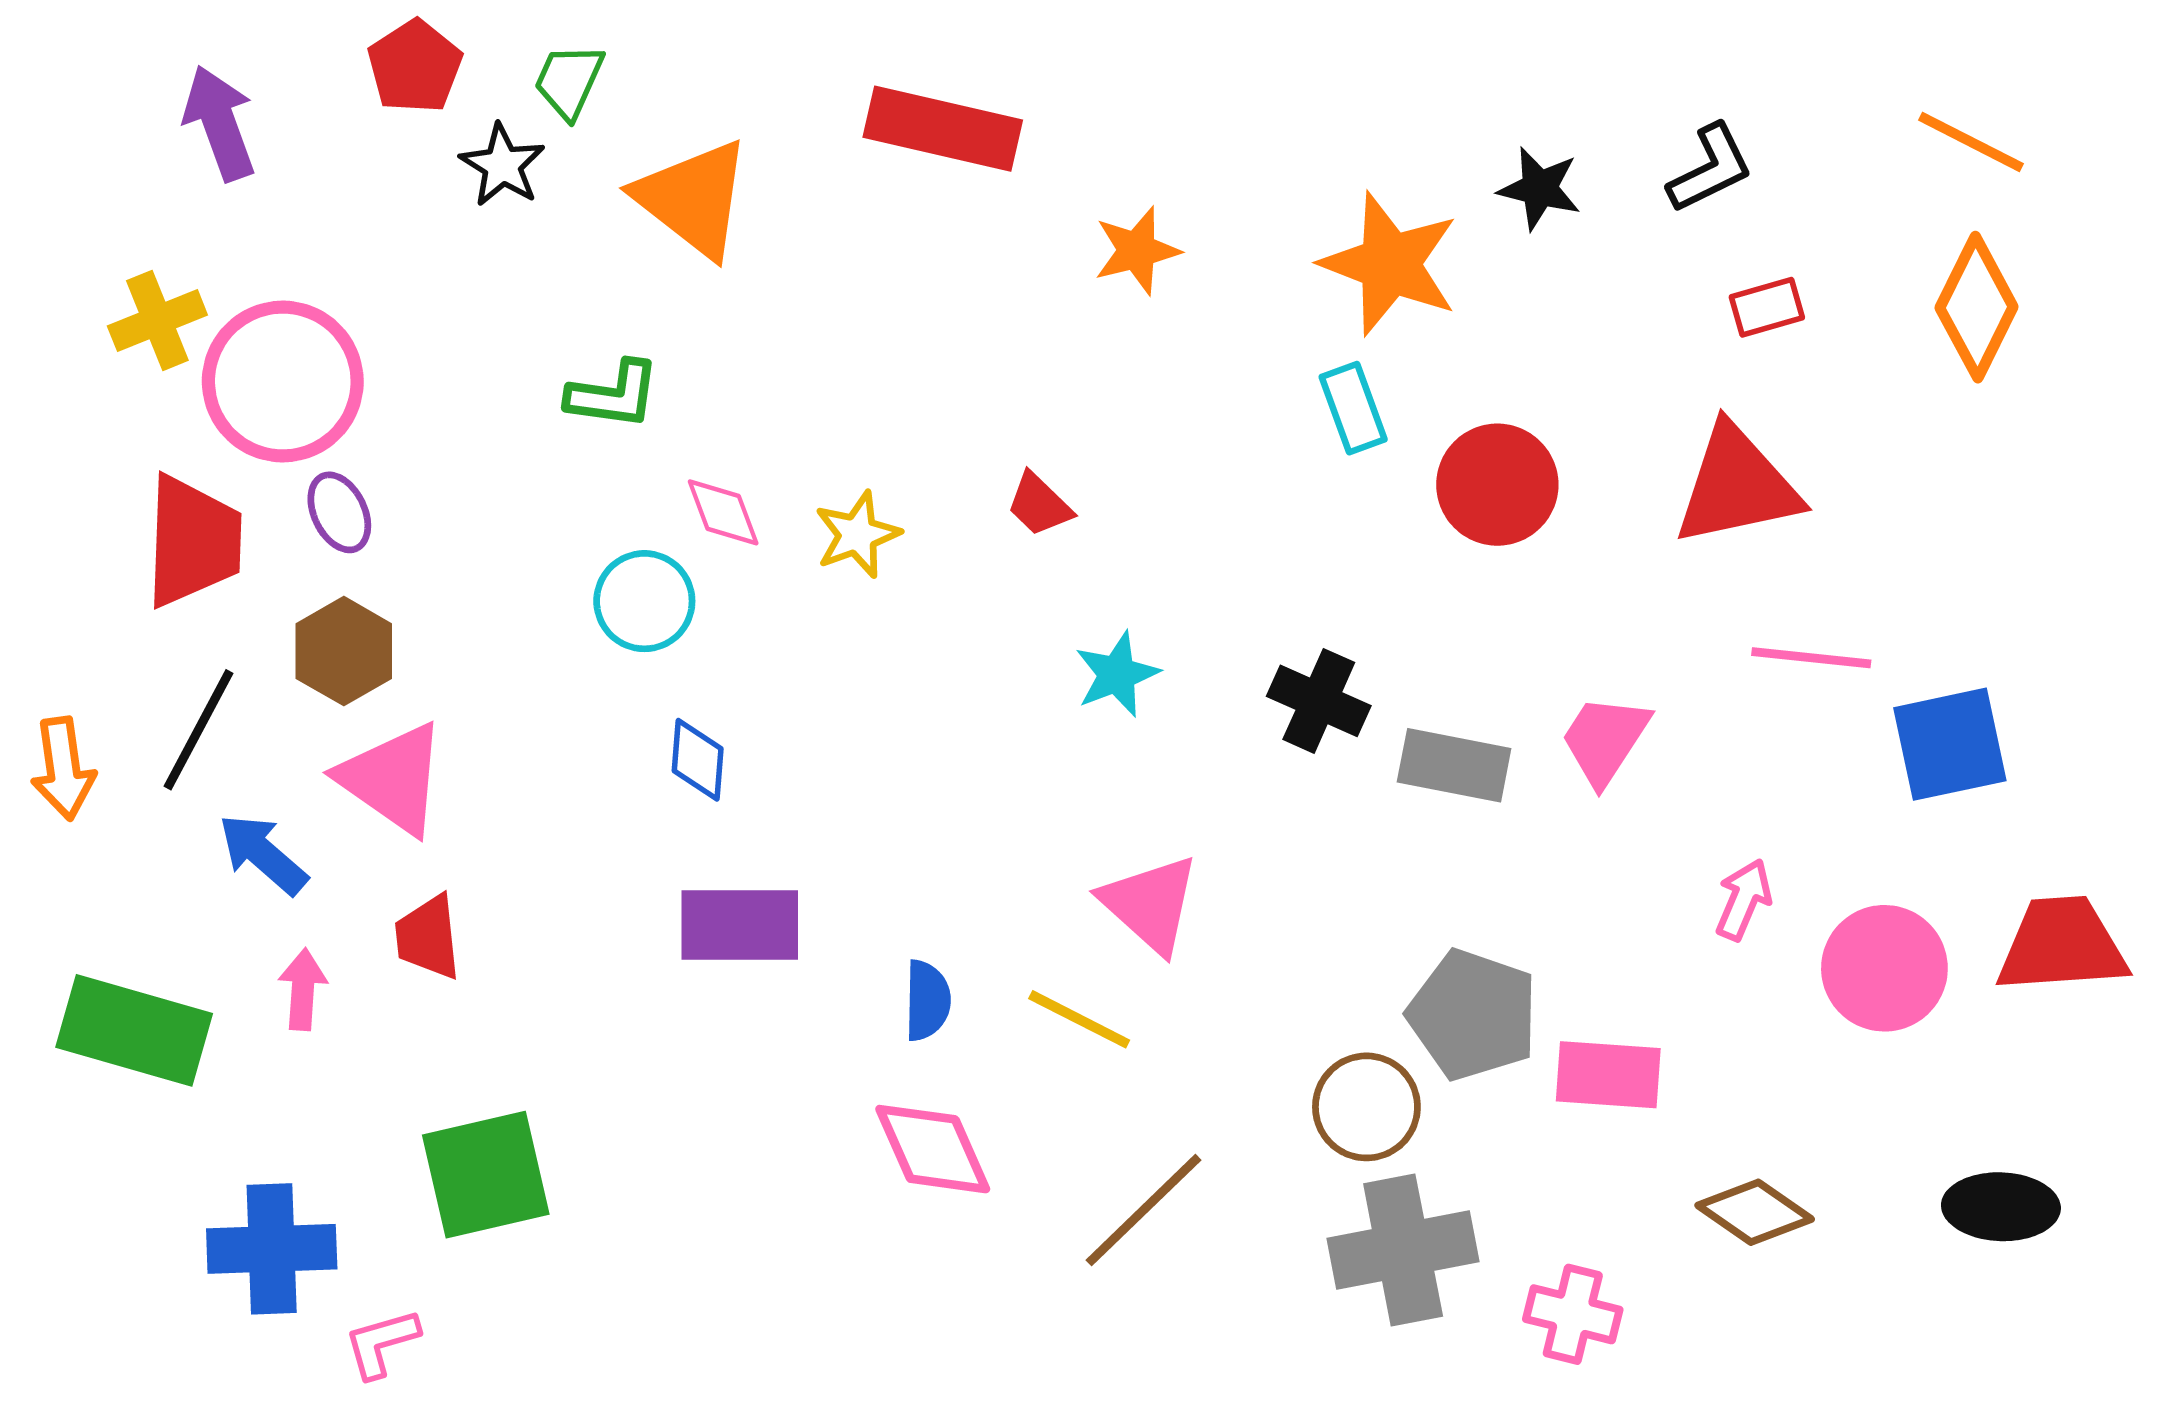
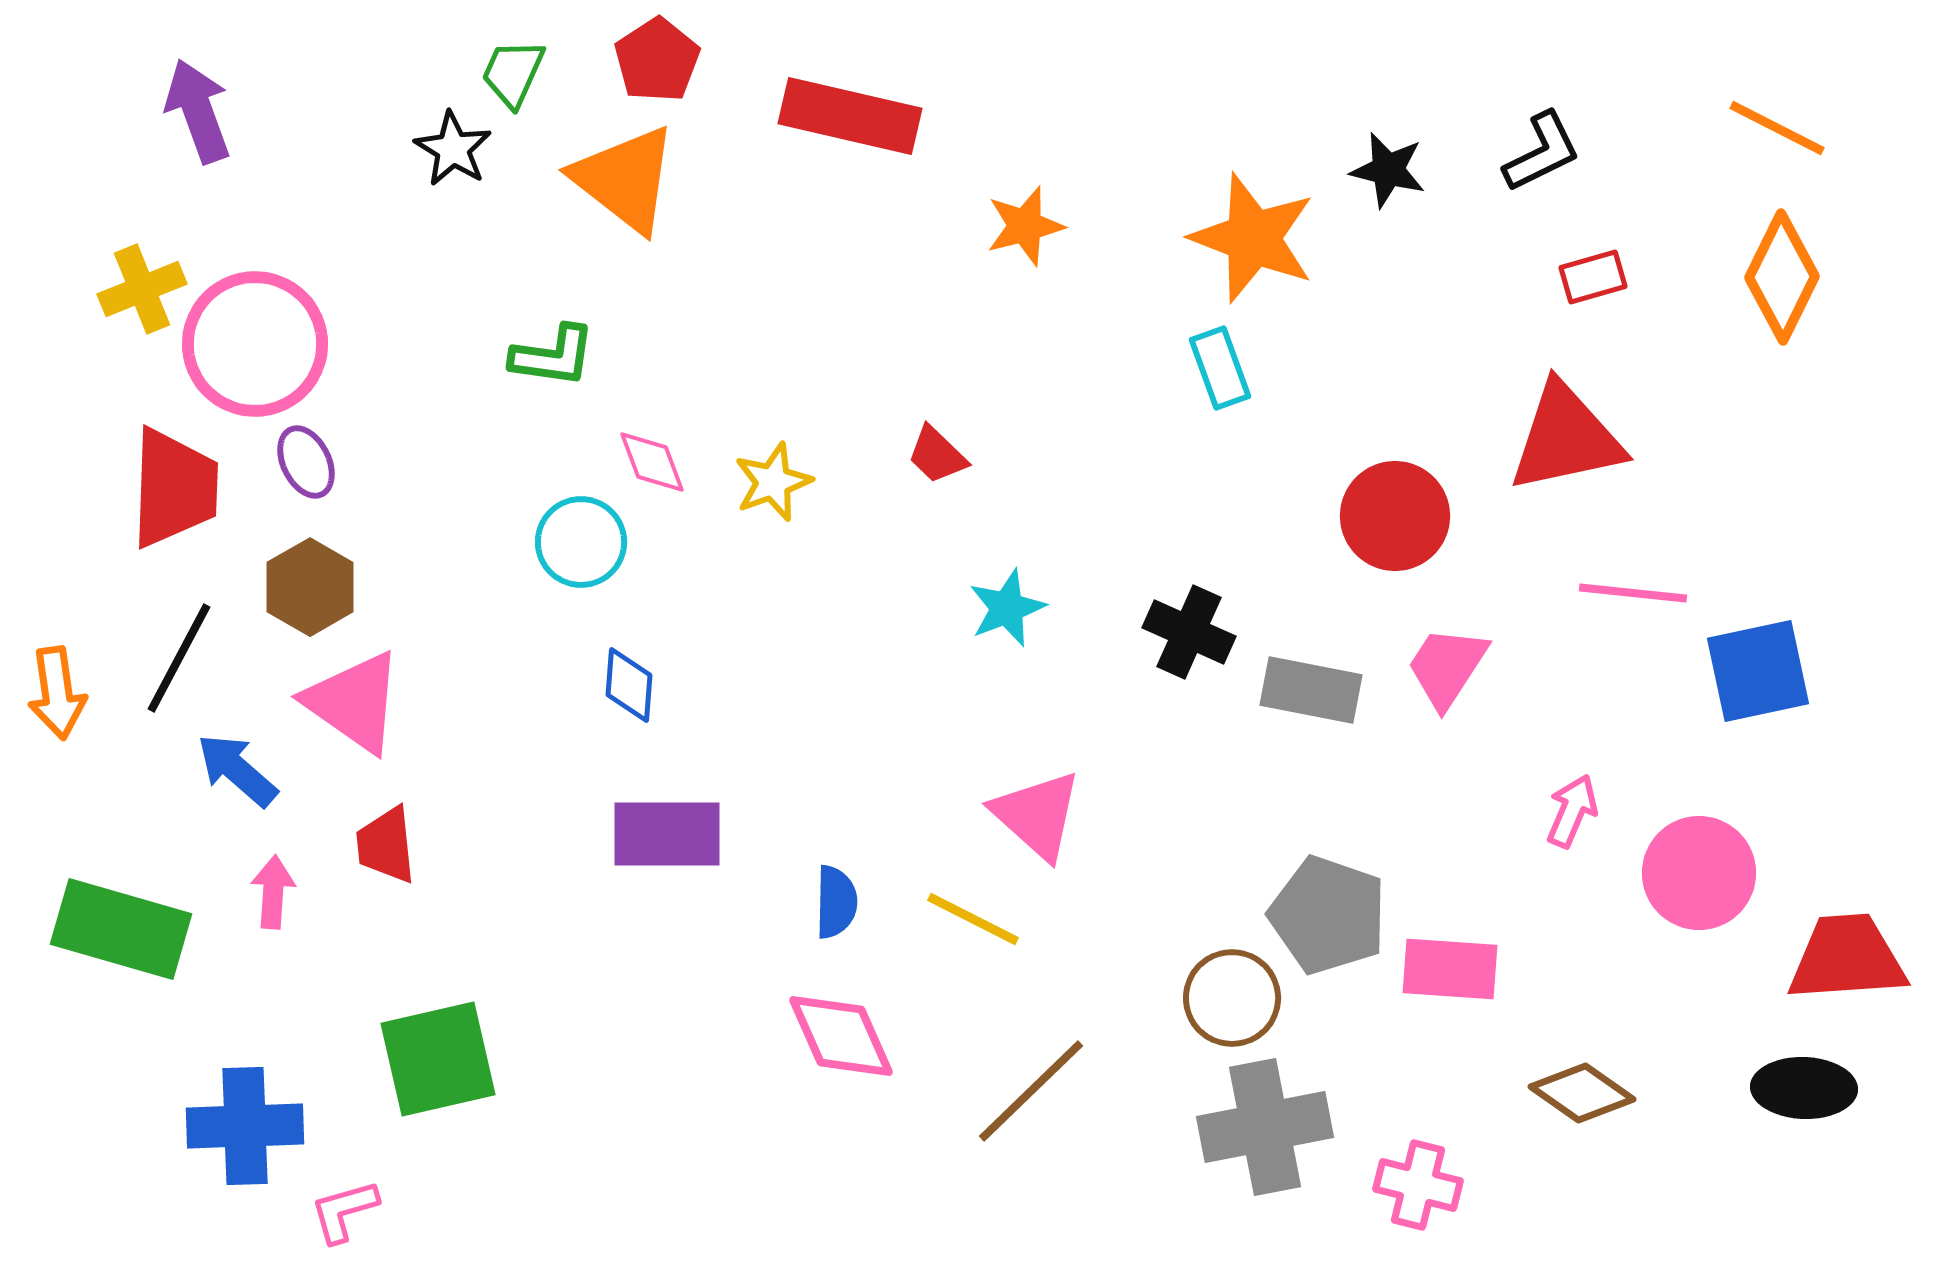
red pentagon: (415, 66) -> (657, 60), moved
red circle: (1497, 485) -> (1395, 516), moved
red trapezoid: (2062, 945) -> (1847, 958), moved

